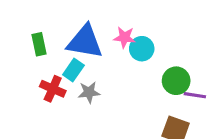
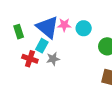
pink star: (124, 37) -> (64, 25), moved
blue triangle: (85, 42) -> (47, 27), turned 35

